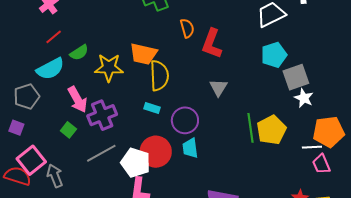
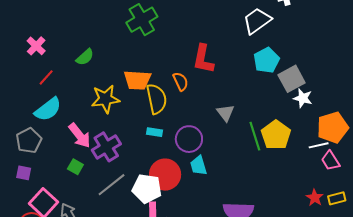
orange semicircle: (187, 28) -> (181, 81), moved
green semicircle: (79, 53) -> (85, 57), moved
gray triangle: (218, 88) -> (225, 113), moved

